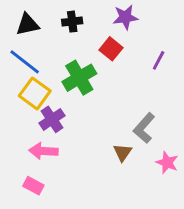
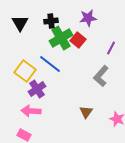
black triangle: (28, 24) -> (20, 23), turned -48
blue line: (25, 62) -> (50, 64), moved
green cross: (79, 78) -> (61, 38), moved
gray L-shape: (144, 128) -> (101, 76), moved

